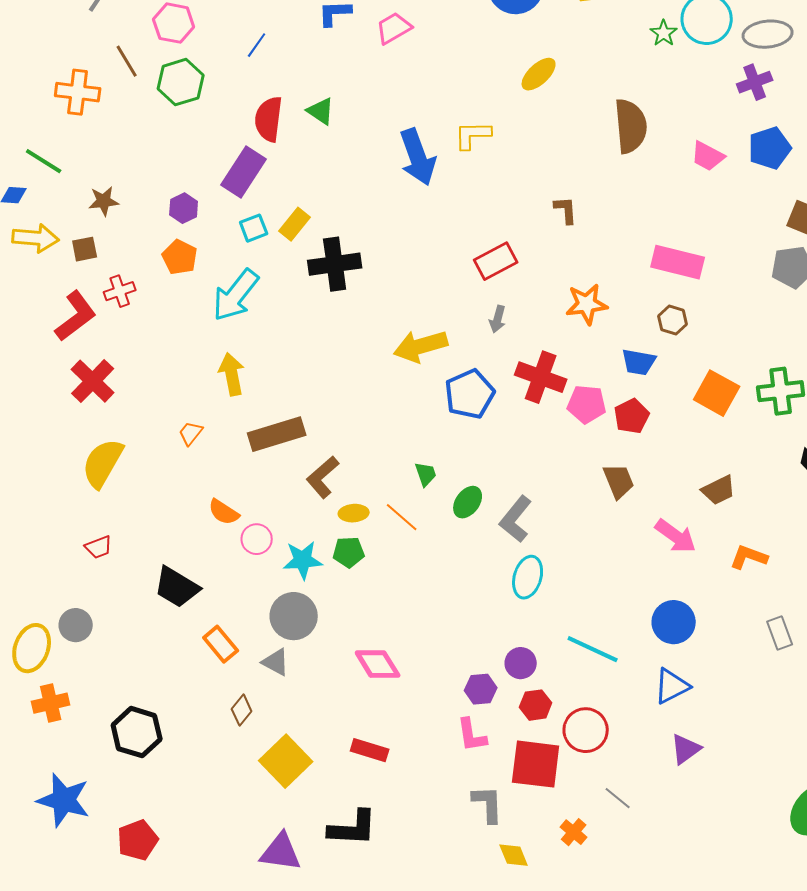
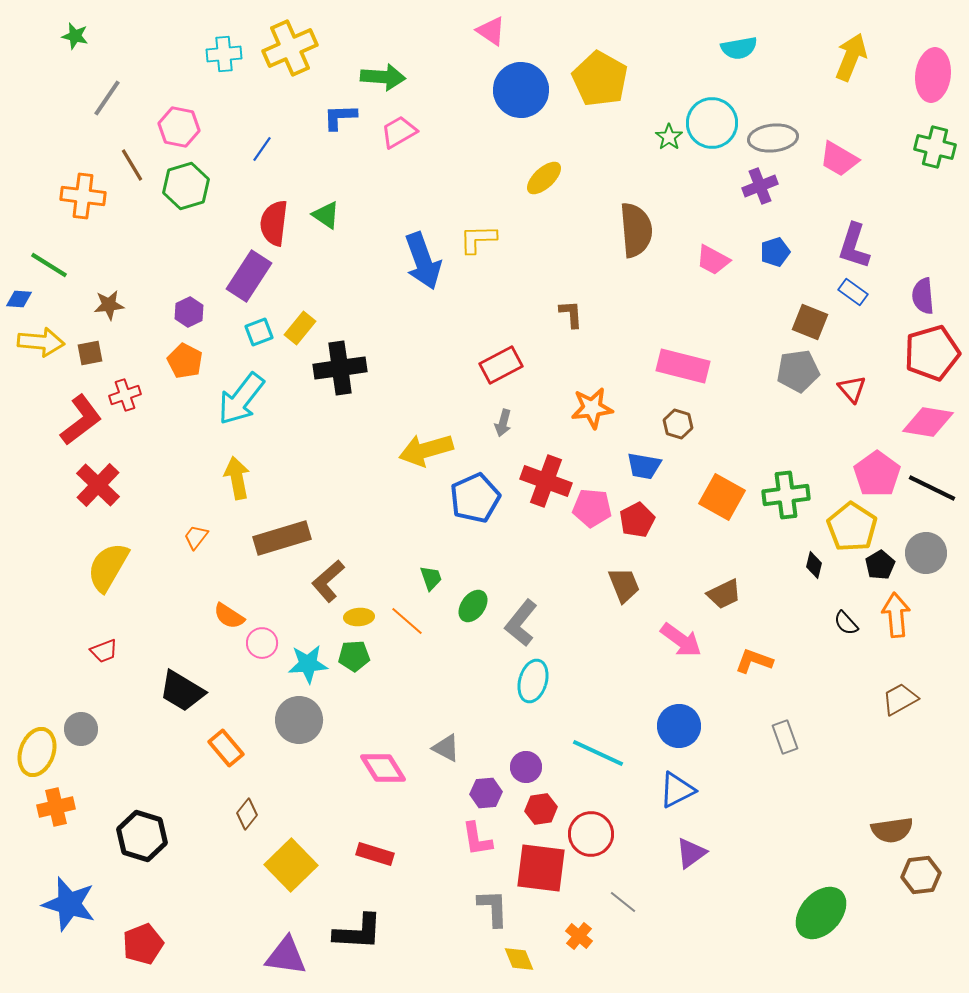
blue pentagon: (770, 148) -> (775, 252), size x0.7
gray triangle: (276, 662) -> (446, 748), moved

